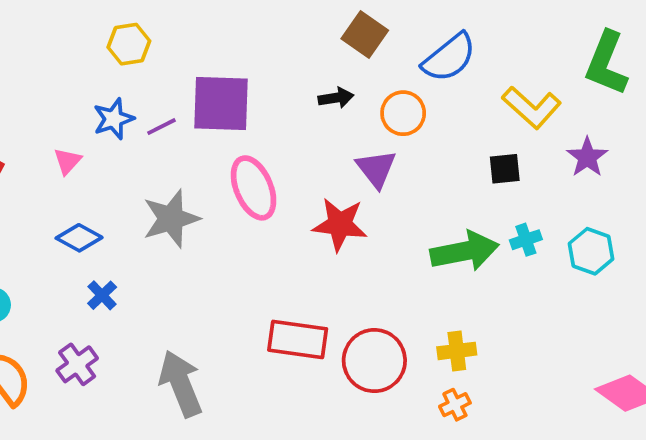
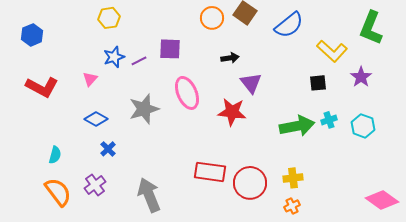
yellow hexagon: (129, 44) -> (109, 18), moved
black arrow: (336, 98) -> (230, 58), moved
purple square: (221, 104) -> (170, 49), size x0.7
orange circle: (403, 113) -> (212, 18), moved

